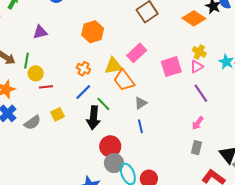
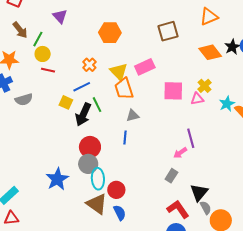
purple triangle: (40, 32) -> (60, 16), turned 42
yellow triangle: (113, 66) -> (119, 72), turned 36
purple line: (201, 93) -> (191, 138), moved
yellow square: (57, 114) -> (66, 102), moved, turned 32

